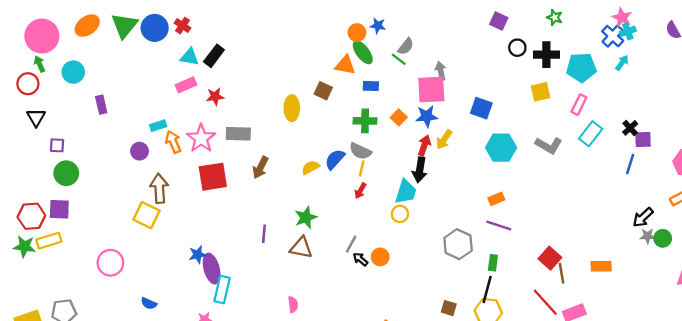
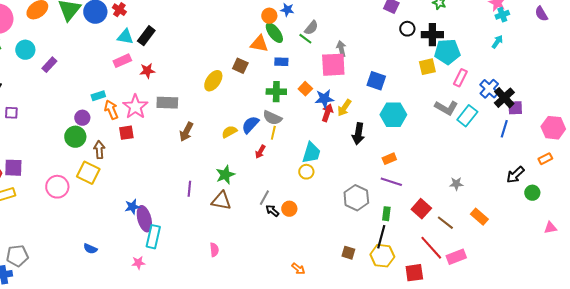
blue cross: (613, 36) -> (489, 89), moved
cyan pentagon: (581, 67) -> (447, 52), moved
purple rectangle: (101, 105) -> (49, 65), moved, turned 56
yellow ellipse: (292, 108) -> (213, 81), turned 35
blue star: (427, 116) -> (324, 99), moved
black cross: (630, 128) -> (504, 98), size x1.5
cyan rectangle: (591, 134) -> (467, 116), moved
gray L-shape: (549, 145) -> (446, 108), moved
black arrow: (420, 170) -> (358, 134), moved
green circle: (66, 173) -> (75, 137), moved
red square: (213, 177) -> (126, 133), moved, size x0.6
brown arrow: (159, 188) -> (99, 150), size x0.7
red arrow: (360, 191) -> (260, 152), moved
gray star: (648, 236) -> (456, 184), moved
red square: (550, 258) -> (421, 209), moved
pink circle: (110, 263) -> (57, 187), moved
orange rectangle: (601, 266) -> (479, 217), turned 42
brown line: (562, 273) -> (445, 223), turned -42

